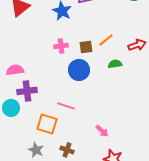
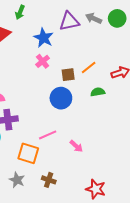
pink cross: (61, 46) -> (43, 61), moved, turned -32
pink line: (66, 106) -> (48, 135), turned -42
pink arrow: (102, 131) -> (76, 146), moved

